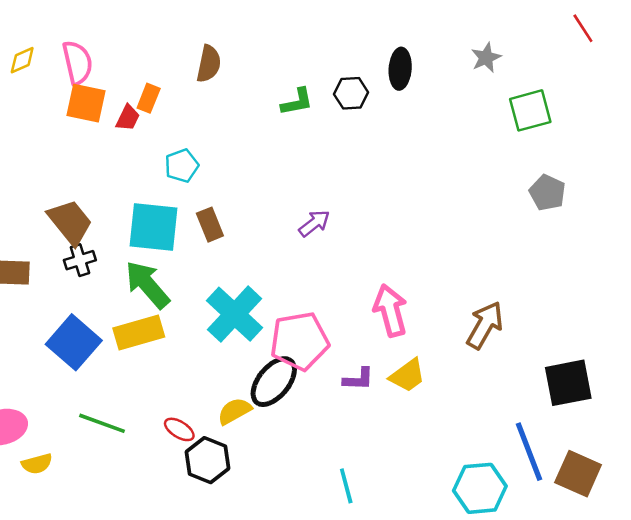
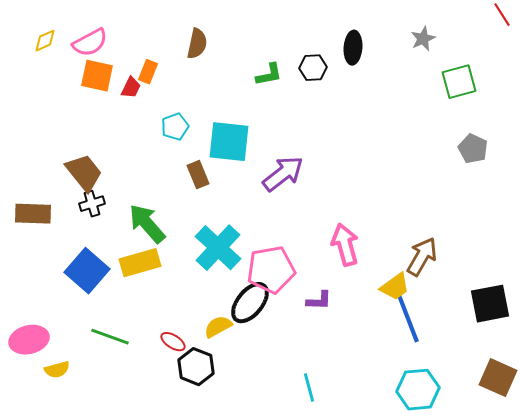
pink semicircle: (77, 63) -> (90, 43), turned 75
purple arrow: (314, 223) -> (283, 174), size x1.6
cyan square: (154, 227) -> (229, 142), moved
yellow trapezoid: (408, 375) -> (395, 287), moved
blue line: (529, 452) -> (408, 319), moved

